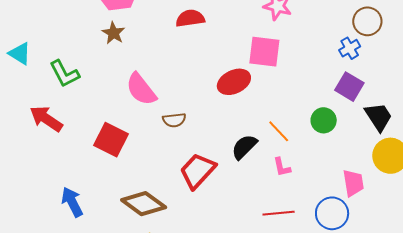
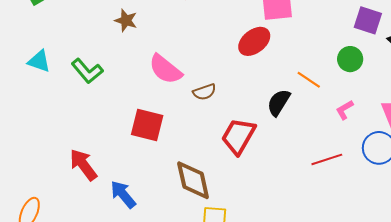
red arrow: (46, 119) -> (83, 165), moved, turned 32
pink L-shape: (282, 167) -> (345, 110), moved, turned 85
brown diamond: (144, 204) -> (193, 180), turned 54

